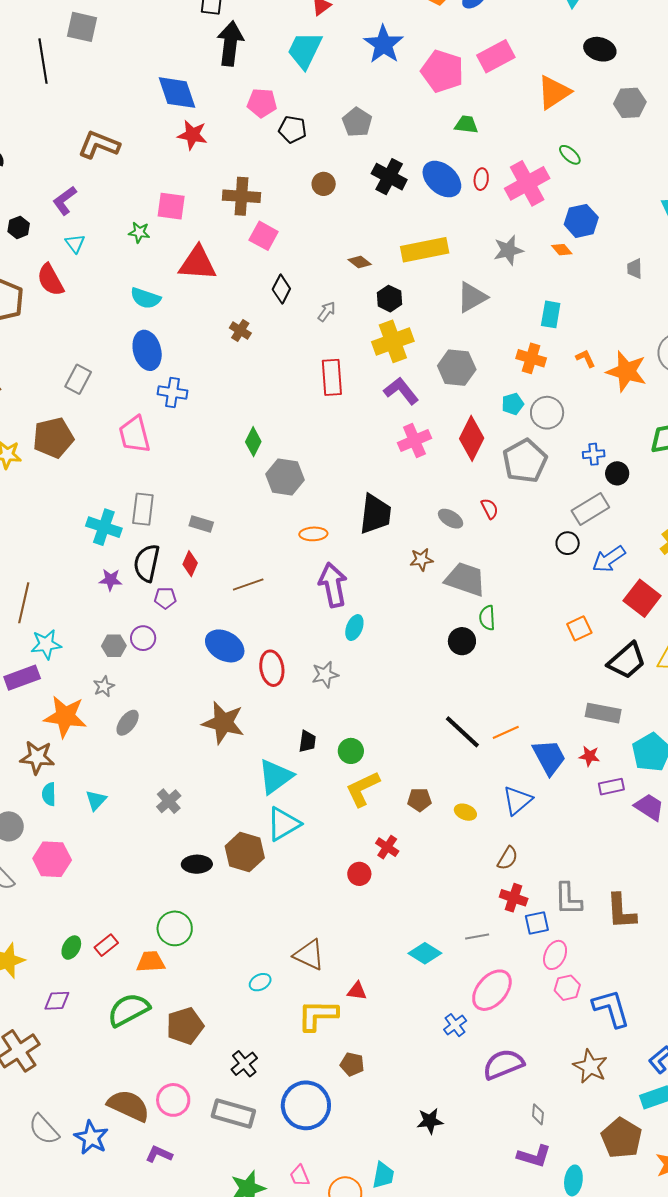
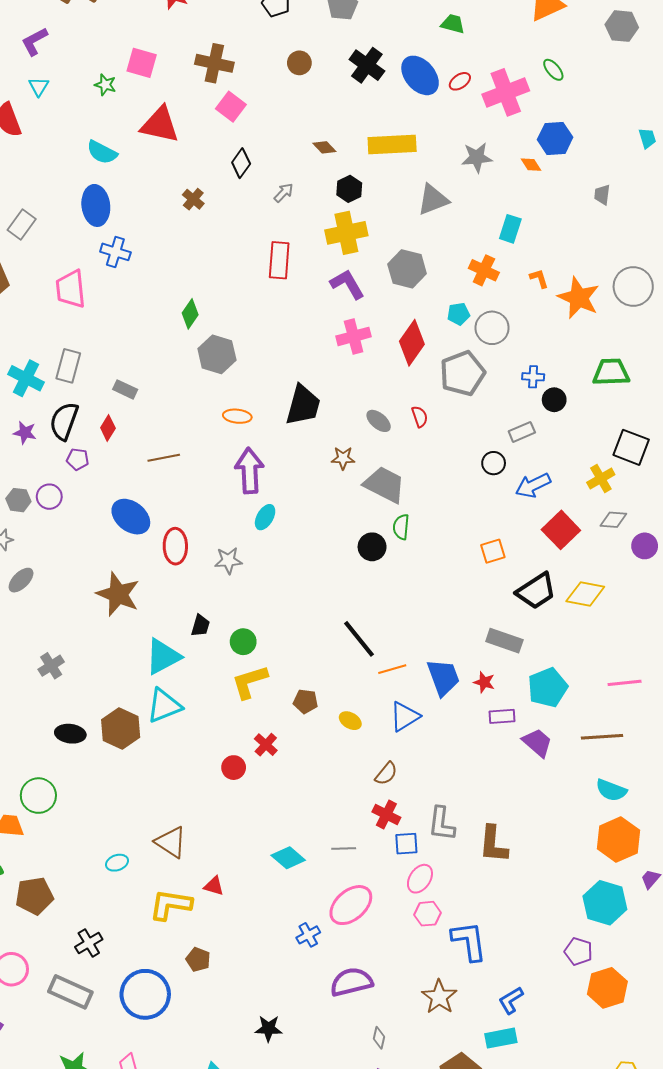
red ellipse: (481, 179) -> (460, 81), turned 40
gray rectangle: (590, 509) -> (522, 432), size x0.7
orange line: (506, 732) -> (392, 669), moved

